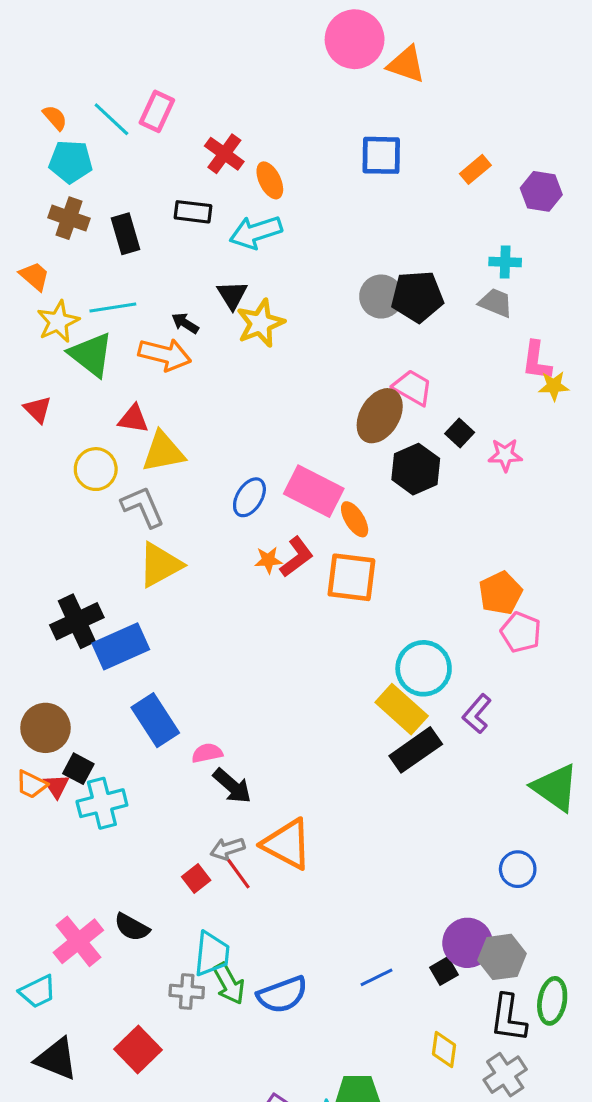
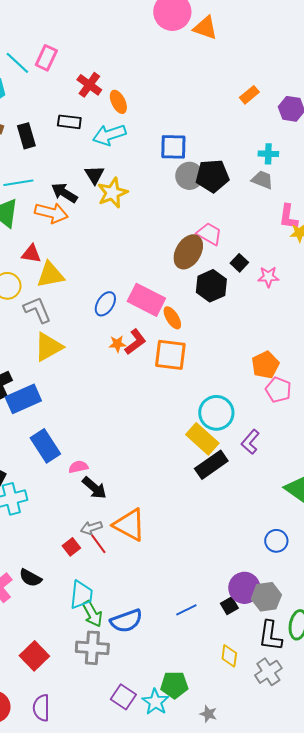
blue square: (381, 155) -> (173, 147), moved
black arrow: (185, 323) -> (64, 193), size x1.5
gray cross: (187, 991) -> (92, 648), moved, size x1.5

